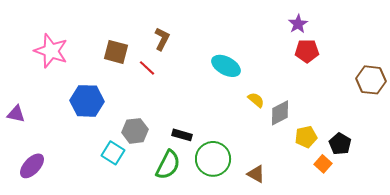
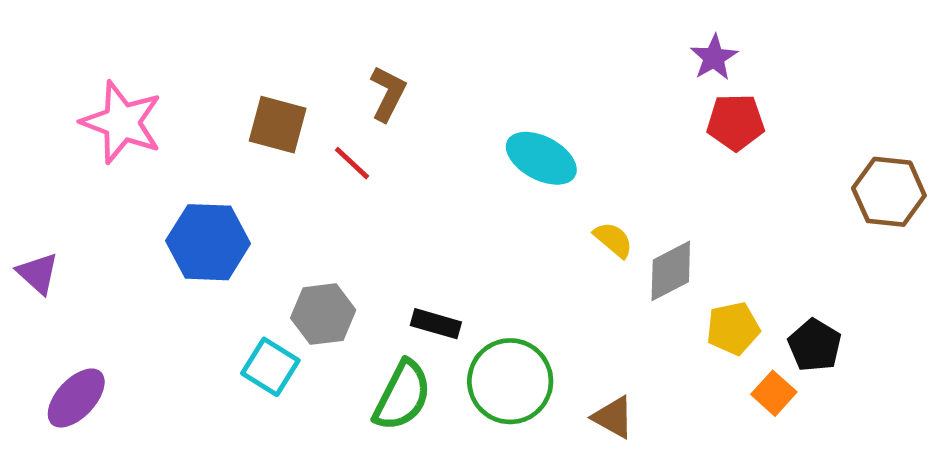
purple triangle: (16, 114) -> (38, 273), turned 30

